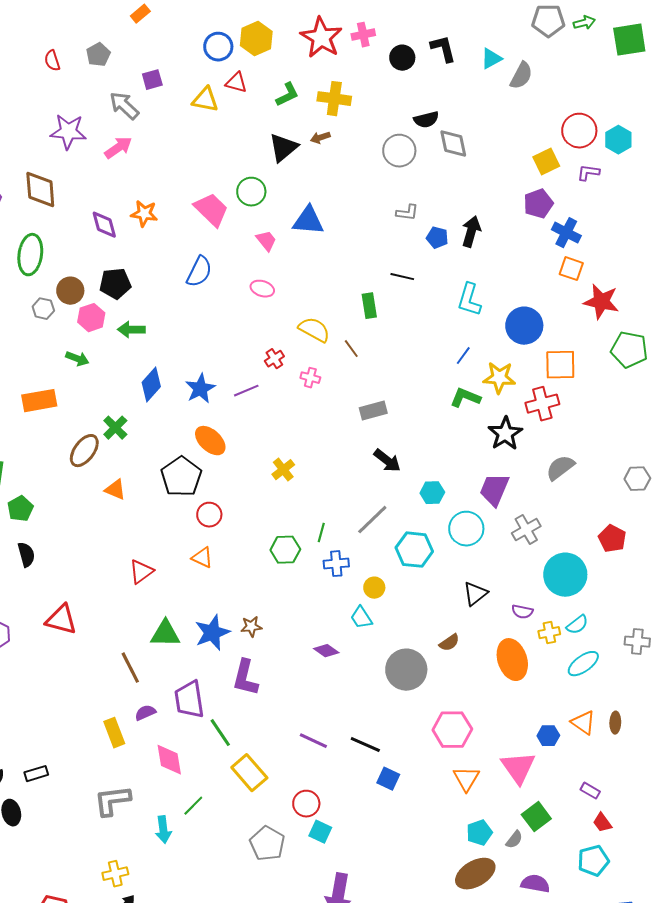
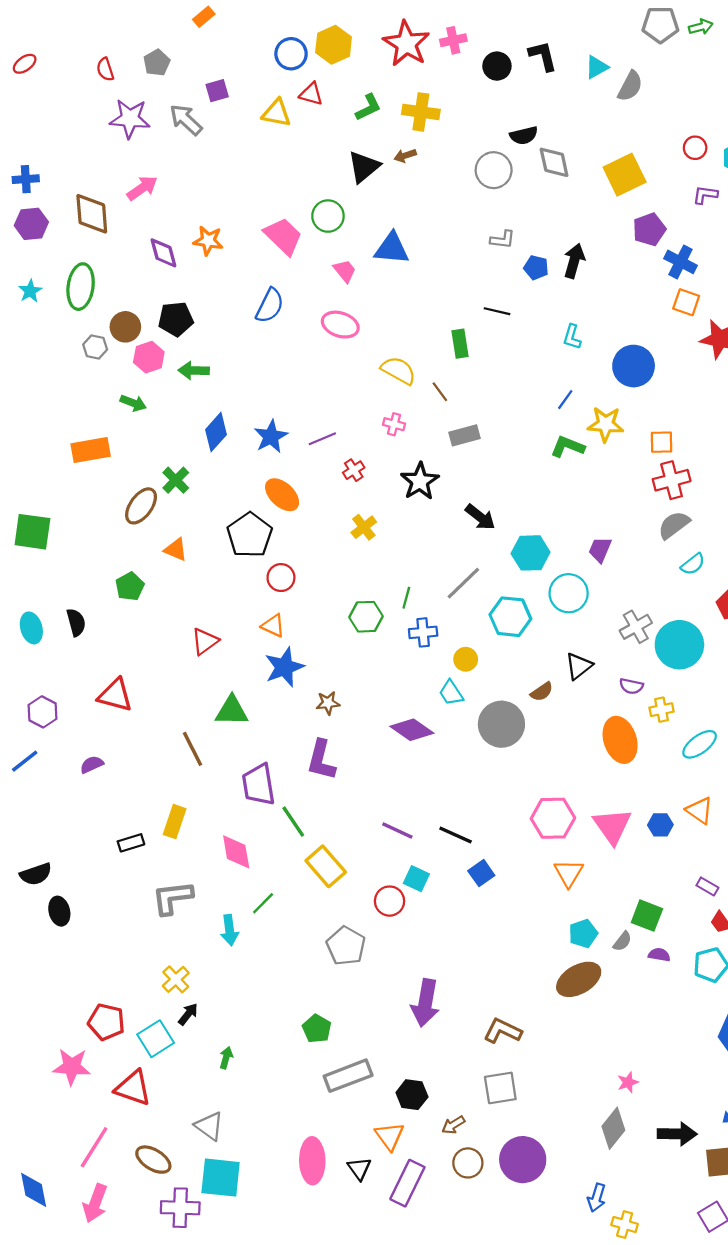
red circle: (579, 131) -> (695, 148), size x0.6
purple star: (68, 132) -> (130, 119), moved
pink arrow: (118, 148) -> (142, 188), moved
yellow square: (546, 162) -> (625, 175), moved, size x1.4
pink ellipse: (262, 289) -> (340, 325), size x1.4
cyan L-shape: (469, 300) -> (572, 337), size x0.7
red cross: (274, 359) -> (354, 470), moved
orange square: (560, 365) -> (662, 442), moved, size x0.7
red cross: (542, 404) -> (672, 480), moved
gray rectangle: (373, 411) -> (465, 435), moved
black star: (505, 434) -> (420, 481), moved
purple trapezoid: (494, 490) -> (600, 550), size x0.7
cyan hexagon: (432, 493) -> (531, 553), size x1.4
green pentagon: (20, 509) -> (130, 587), moved
gray cross: (526, 530) -> (636, 627), moved
cyan semicircle: (577, 625) -> (693, 564), moved
blue star: (212, 633) -> (284, 667), moved
brown semicircle: (449, 643) -> (542, 692), moved
purple diamond: (326, 651) -> (412, 730), size x1.5
gray circle: (406, 670) -> (501, 724), moved
purple semicircle: (145, 713) -> (92, 764), moved
yellow rectangle: (114, 733) -> (175, 822), turned 40
pink triangle: (518, 768) -> (612, 826), moved
black rectangle: (36, 774) -> (131, 843), moved
blue square: (388, 779) -> (481, 873), turned 30
green square: (536, 817) -> (647, 916), turned -32
cyan square: (320, 832) -> (416, 879), moved
yellow cross: (115, 874) -> (176, 979), turned -30
purple semicircle: (535, 884) -> (659, 955), moved, size x0.7

